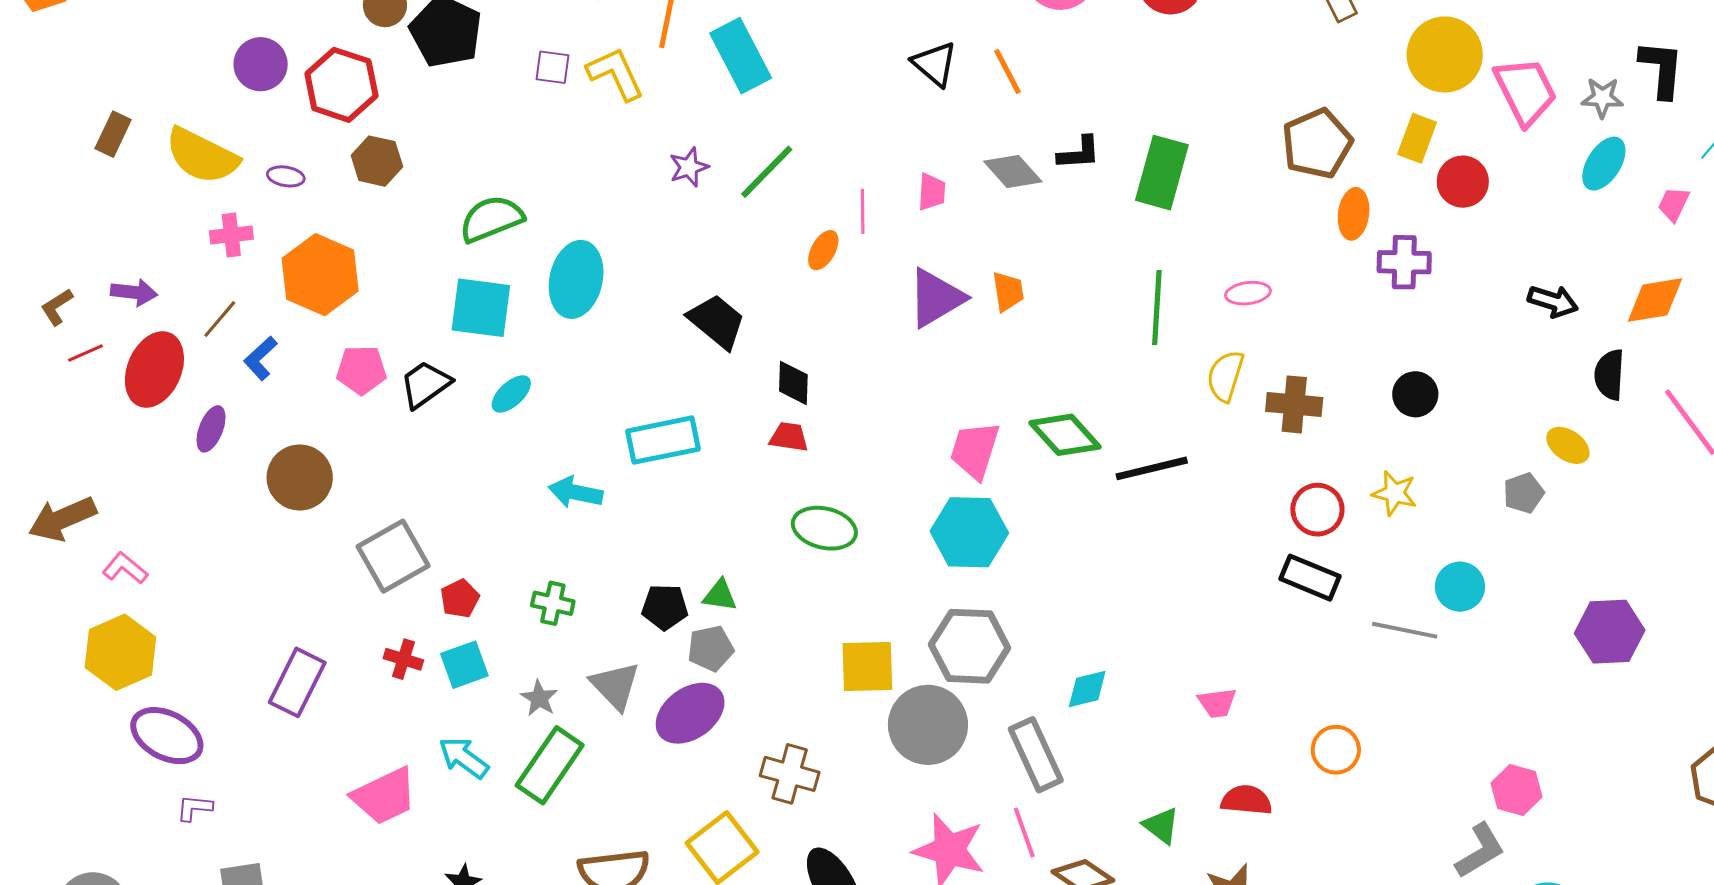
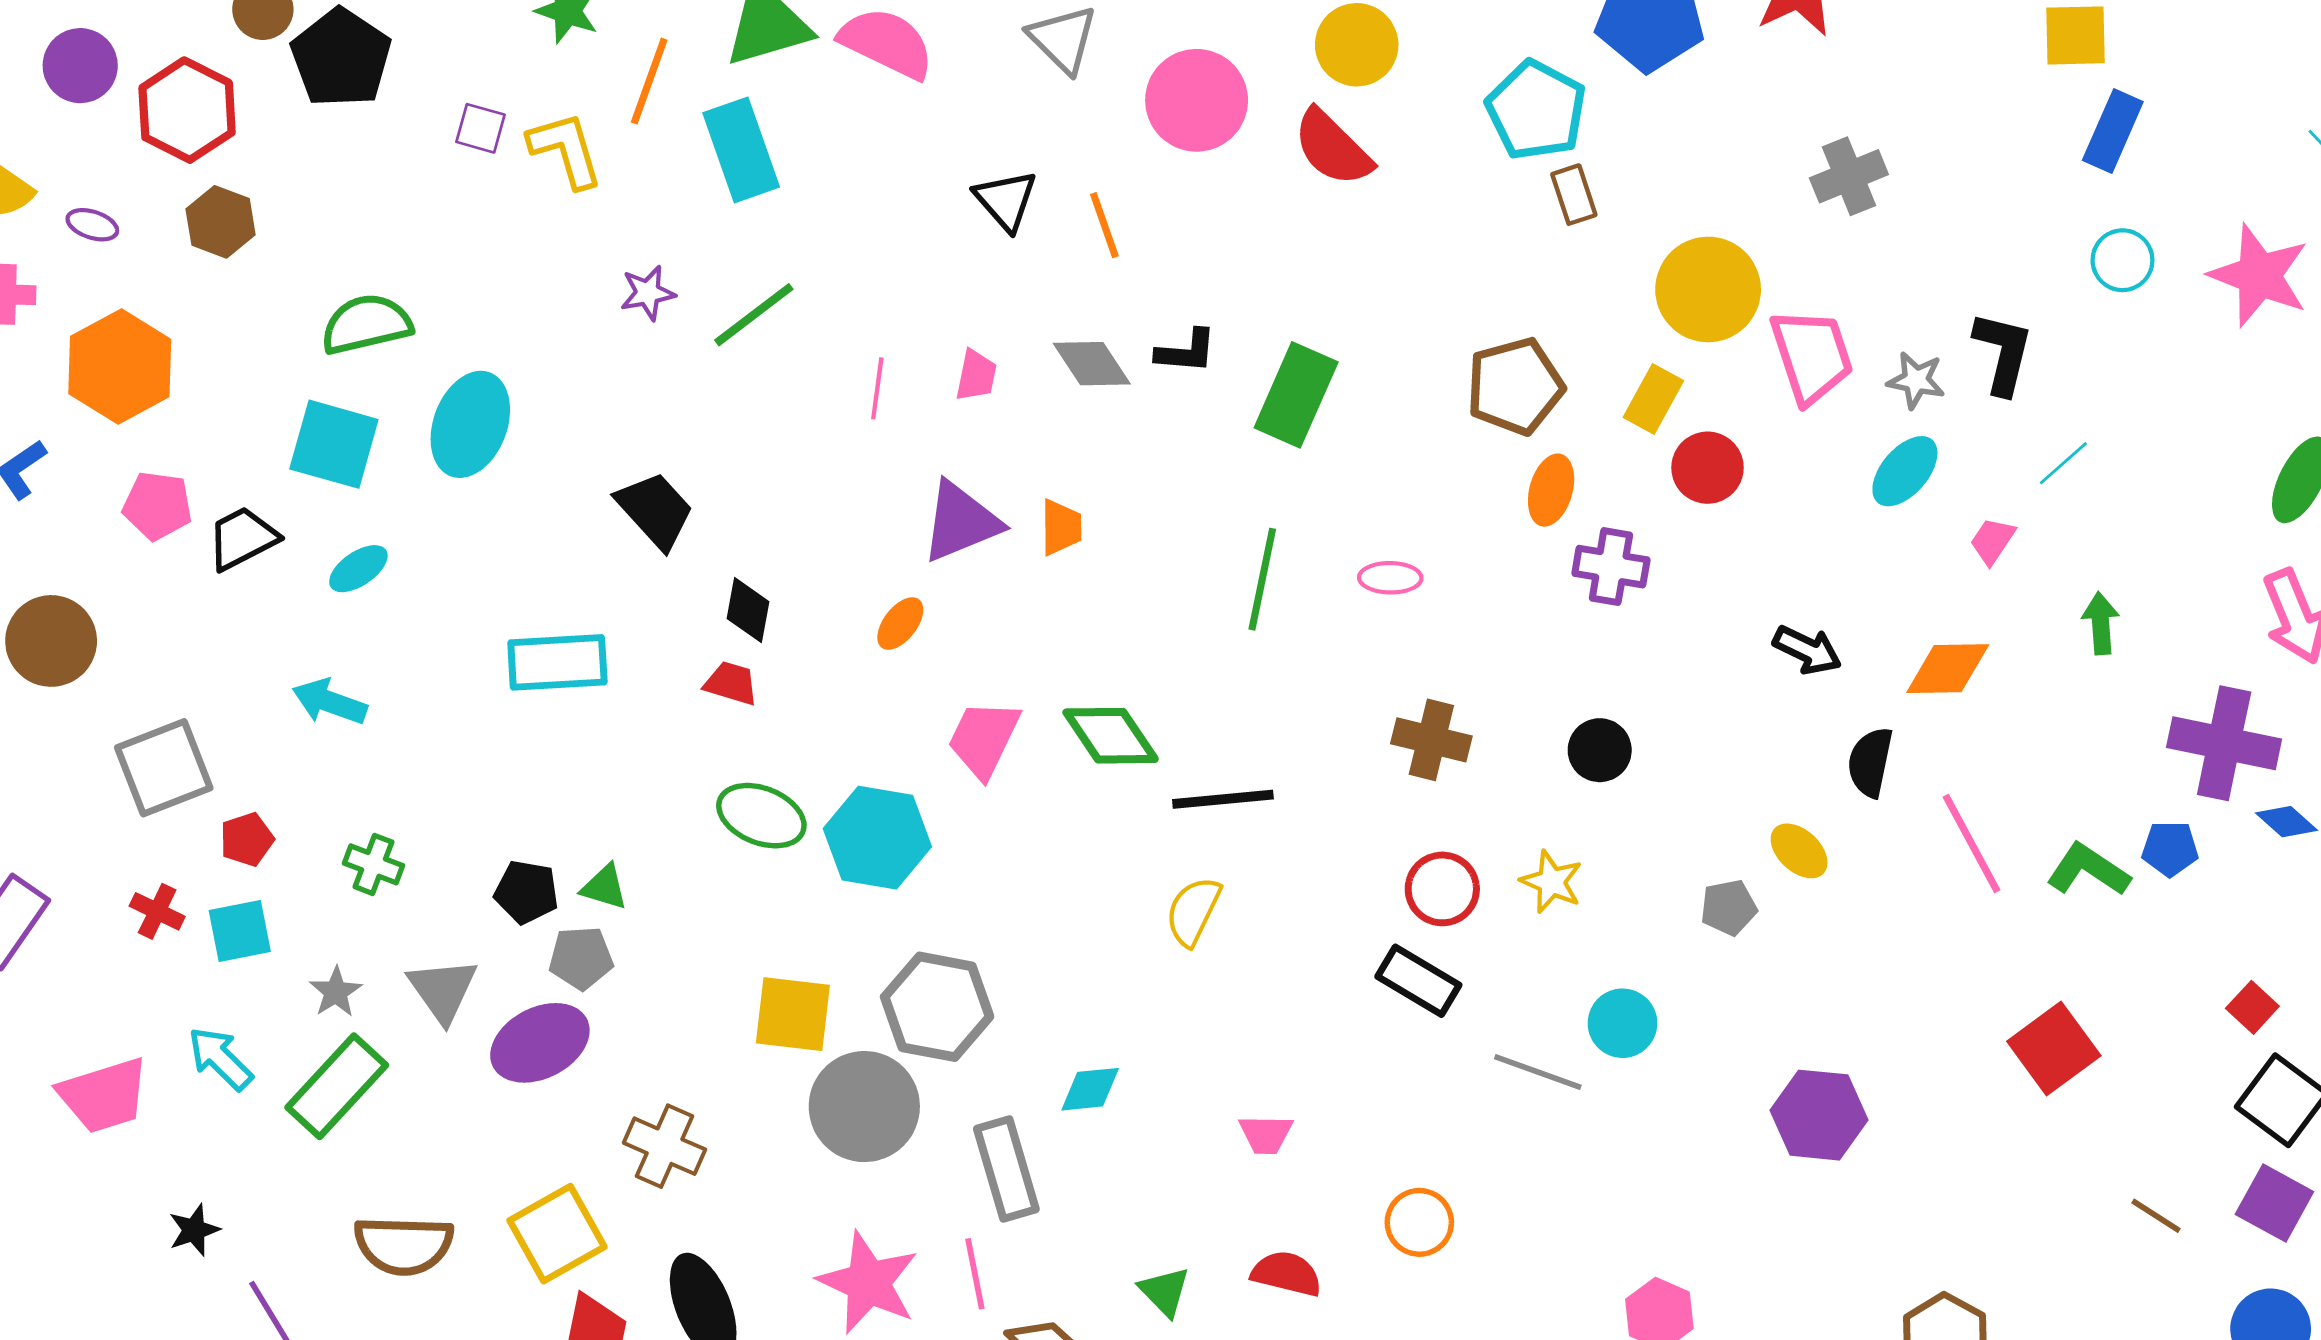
orange ellipse: (823, 250) -> (900, 624), moved
yellow semicircle: (1225, 376) -> (1193, 911), moved
cyan arrow: (576, 492) -> (330, 702), moved
cyan hexagon: (969, 532) -> (877, 838), moved

